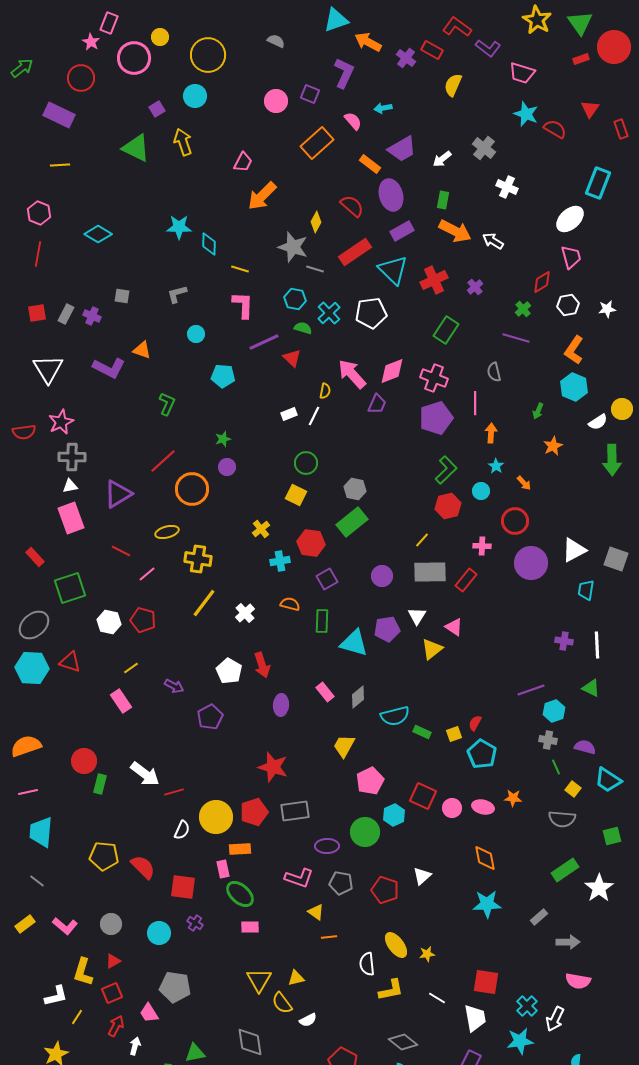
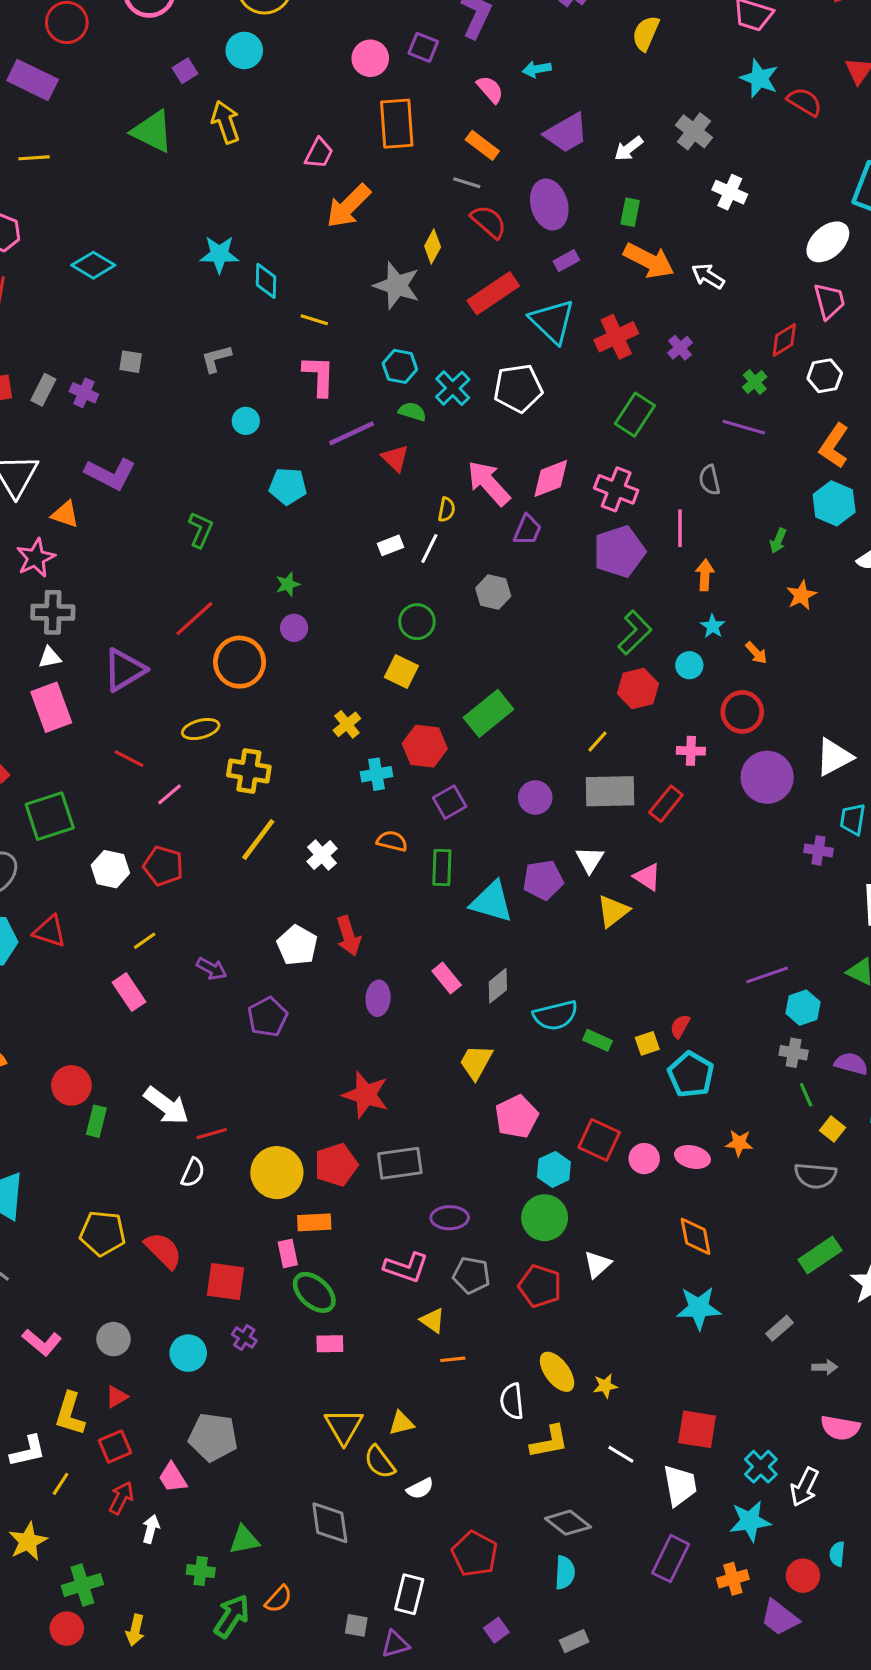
orange rectangle: (317, 143) -> (397, 124), moved, turned -52
orange rectangle: (370, 164) -> (482, 145), moved
purple rectangle: (402, 231) -> (566, 261), size x0.7
gray line: (315, 269) -> (467, 183), moved
orange triangle: (142, 350) -> (65, 514), moved
gray hexagon: (355, 489) -> (493, 592), moved
purple cross: (564, 641) -> (818, 850), moved
white semicircle: (182, 830) -> (193, 1173), moved
green circle: (365, 832) -> (545, 1218), moved
gray arrow: (568, 942) -> (825, 1367), size x0.7

